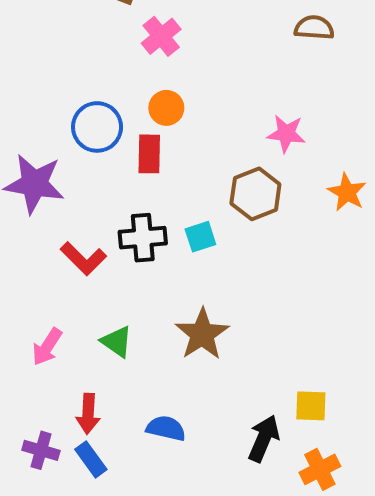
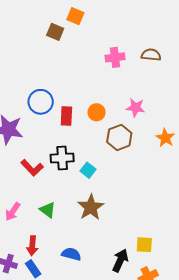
pink cross: (161, 36) -> (115, 57), moved, turned 30
orange circle: (166, 108) -> (97, 112), moved
cyan square: (200, 237) -> (88, 170), moved, turned -35

